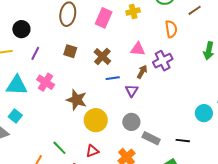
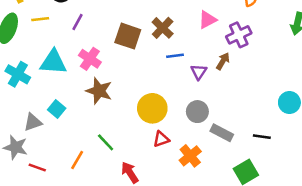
pink triangle: (138, 49) -> (207, 20), turned -35
brown square: (70, 51) -> (128, 36), moved, size x1.5
brown arrow: (142, 72) -> (223, 61), moved
brown star: (77, 100) -> (99, 91), moved
cyan square: (15, 116) -> (57, 109), moved
red triangle: (92, 151) -> (161, 139), moved

